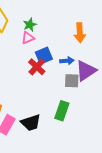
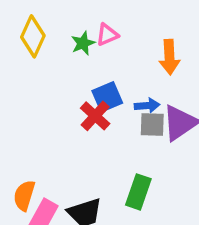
pink triangle: (28, 38) -> (107, 35), moved
gray square: (72, 81) -> (152, 125), moved

